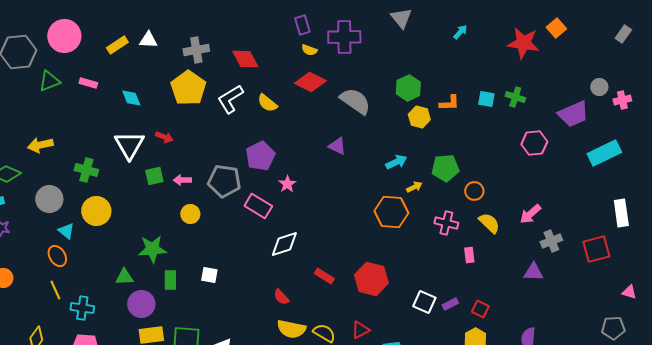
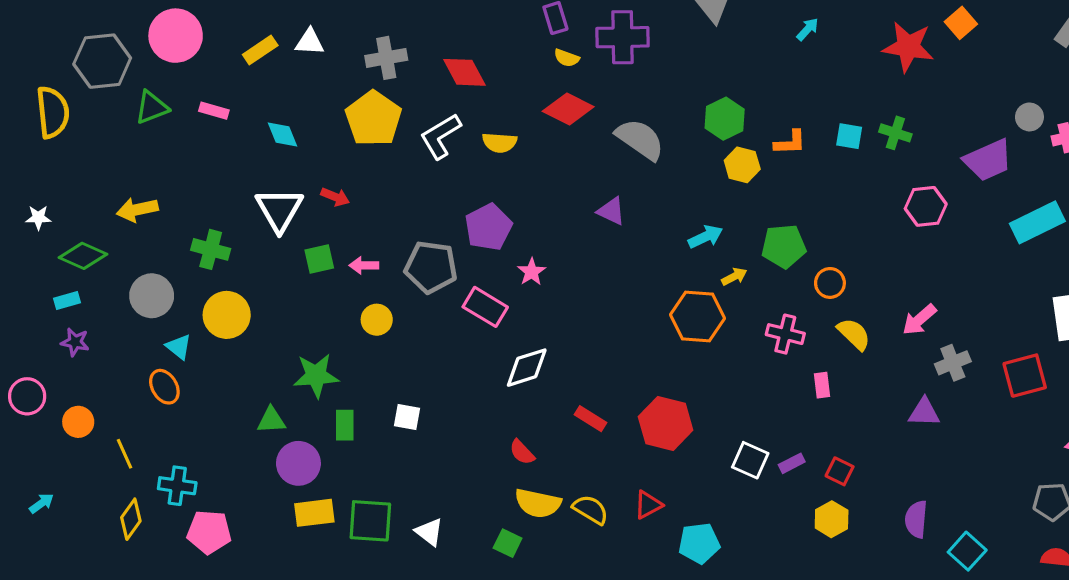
yellow semicircle: (267, 103) -> (500, 143), turned -35
yellow line: (55, 290) -> (124, 454), moved
cyan cross: (82, 308) -> (177, 486), moved

